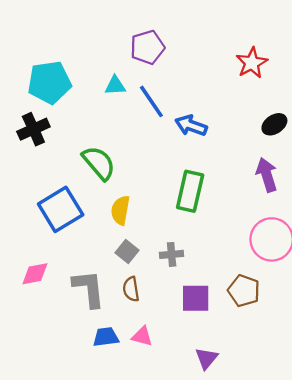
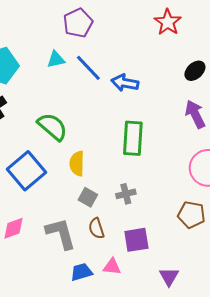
purple square: (196, 298) -> (136, 240), moved

